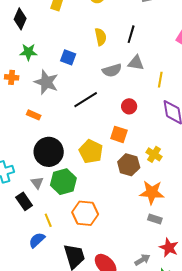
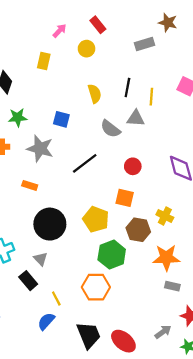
gray semicircle: (112, 70) -> (110, 129), turned 60
yellow line: (160, 80) -> (151, 97), moved
green hexagon: (63, 182) -> (112, 255), moved

